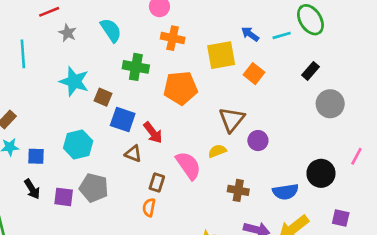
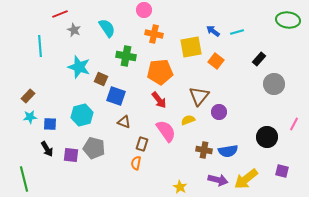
green ellipse: (310, 20) -> (288, 20), moved, turned -50
red arrow: (153, 133) -> (159, 100), moved
blue semicircle: (286, 192) -> (228, 151), moved

